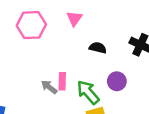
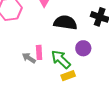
black semicircle: (98, 48) -> (65, 22), size x1.6

